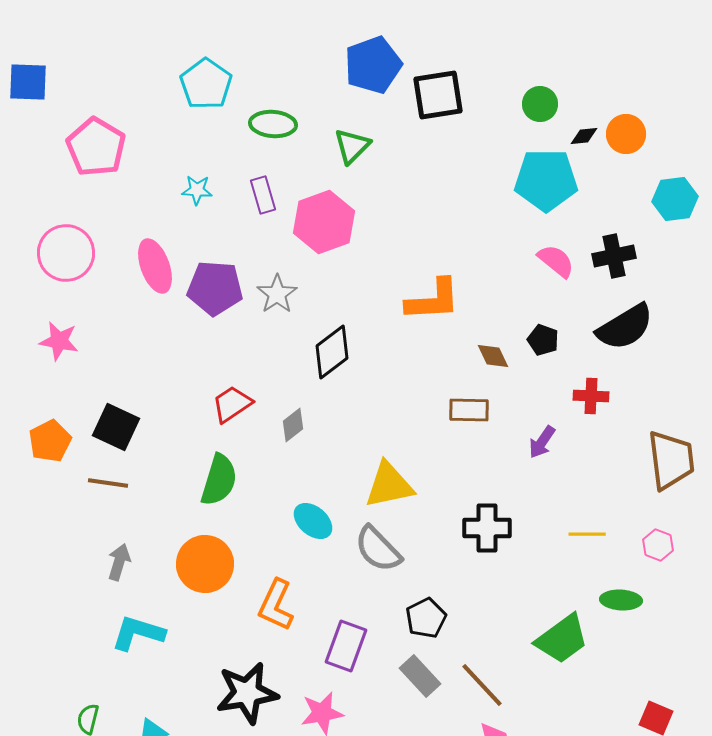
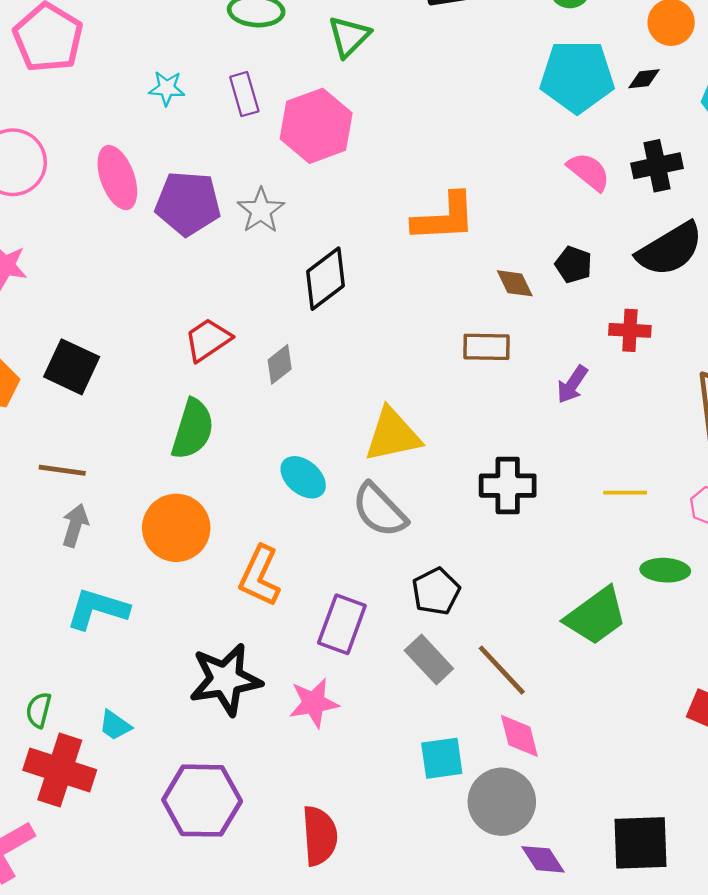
black diamond: (584, 136) -> (644, 79), moved
brown line: (108, 483) -> (62, 470), moved

